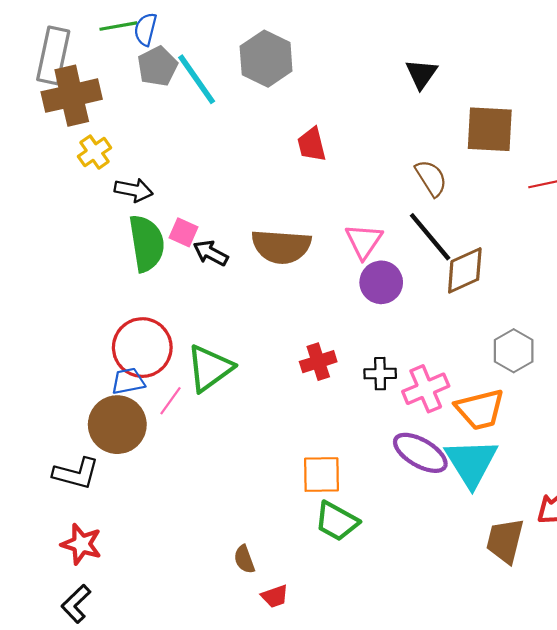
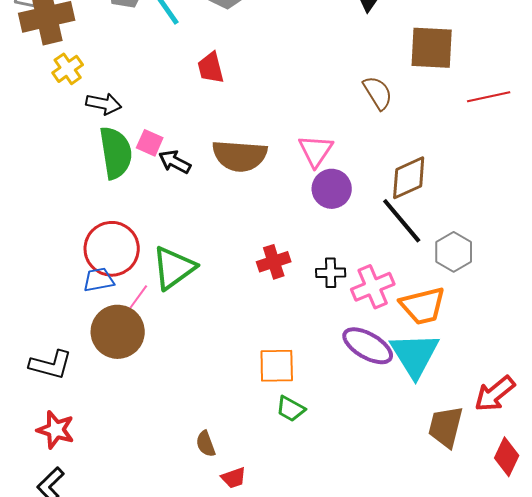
red trapezoid: (312, 144) -> (211, 68), moved
black line: (430, 237) -> (402, 221), moved
brown circle: (117, 425) -> (118, 332), moved
green trapezoid: (337, 521) -> (291, 409), size x0.7

